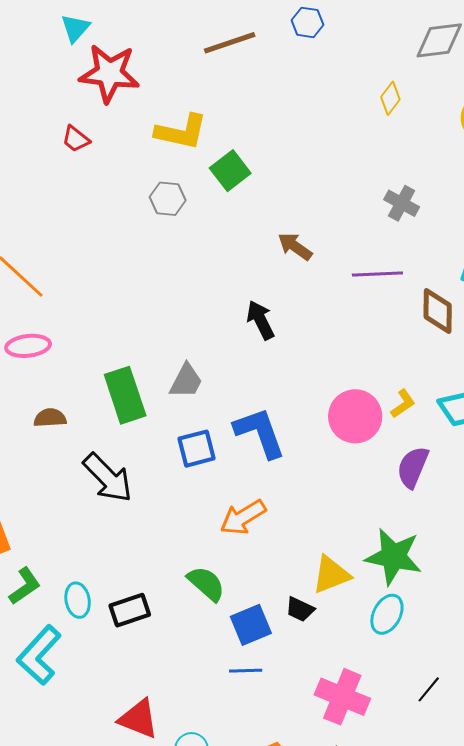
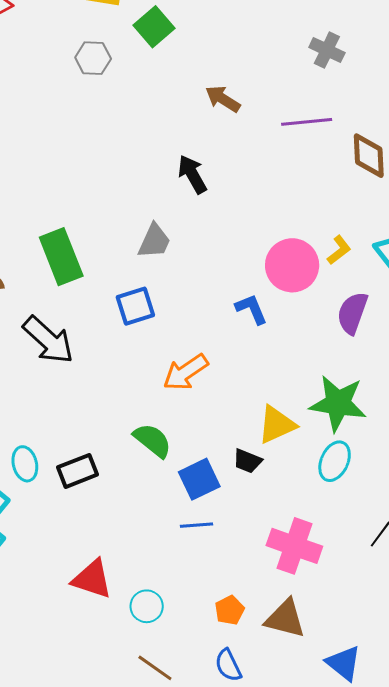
gray trapezoid: (186, 381) -> (154, 241), moved
blue L-shape: (260, 433) -> (251, 309), moved, size x0.6

